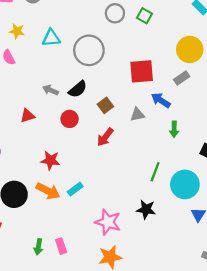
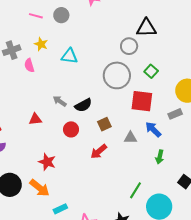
green square: (144, 16) -> (151, 71), moved
gray circle: (89, 50) -> (117, 75), moved
cyan rectangle: (75, 189) -> (60, 209), moved

